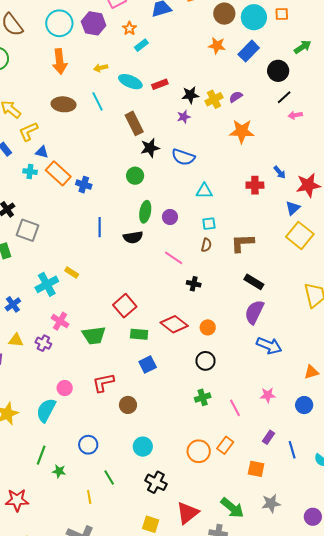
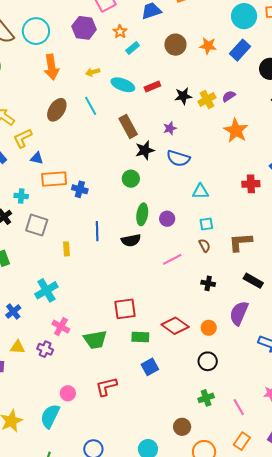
brown circle: (224, 14) -> (175, 45), moved
cyan circle: (59, 23) -> (36, 31), moved
brown ellipse: (64, 104) -> (57, 110), turned -60
purple star: (184, 117) -> (170, 128), moved
orange star: (242, 131) -> (236, 131), turned 30
cyan cross: (30, 172) -> (21, 196), moved
orange rectangle: (58, 173) -> (54, 179), turned -45
gray square: (28, 230) -> (37, 225), moved
brown semicircle: (206, 245) -> (205, 245), turned -40
pink line: (174, 258) -> (172, 259), turned -60
yellow rectangle: (72, 272) -> (67, 249), moved, turned 56
black cross: (194, 284) -> (208, 283), moved
red square: (125, 306) -> (125, 309), turned 35
purple semicircle: (254, 312) -> (239, 313), moved
brown circle: (128, 405) -> (182, 427), moved
orange rectangle: (225, 445) -> (242, 441), moved

